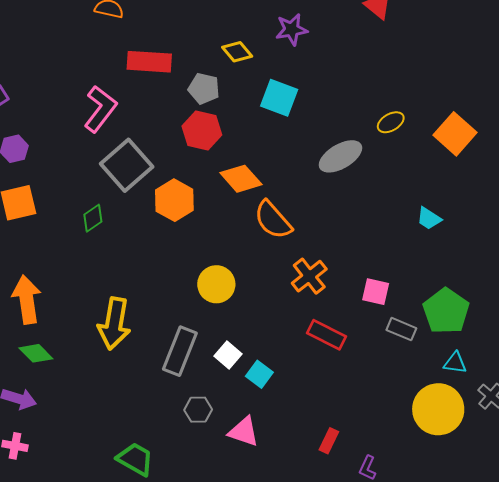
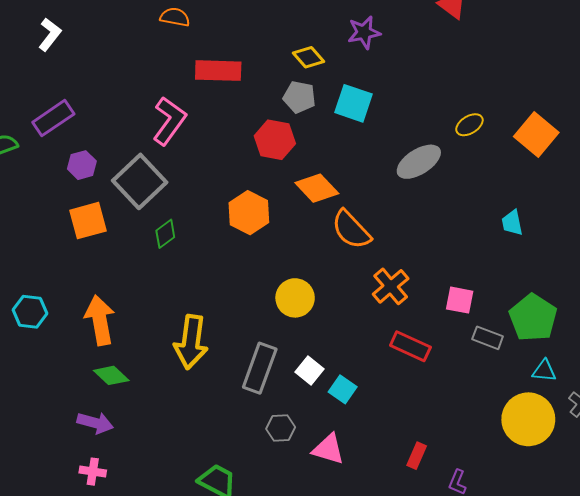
gray pentagon: (204, 88) -> (299, 97), moved
gray square: (127, 165) -> (140, 181), moved
cyan trapezoid: (429, 218) -> (512, 223), turned 48

